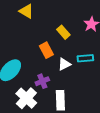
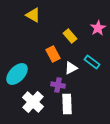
cyan rectangle: (85, 58) -> (92, 62), turned 42
purple cross: (42, 81) -> (58, 85), moved, turned 32

